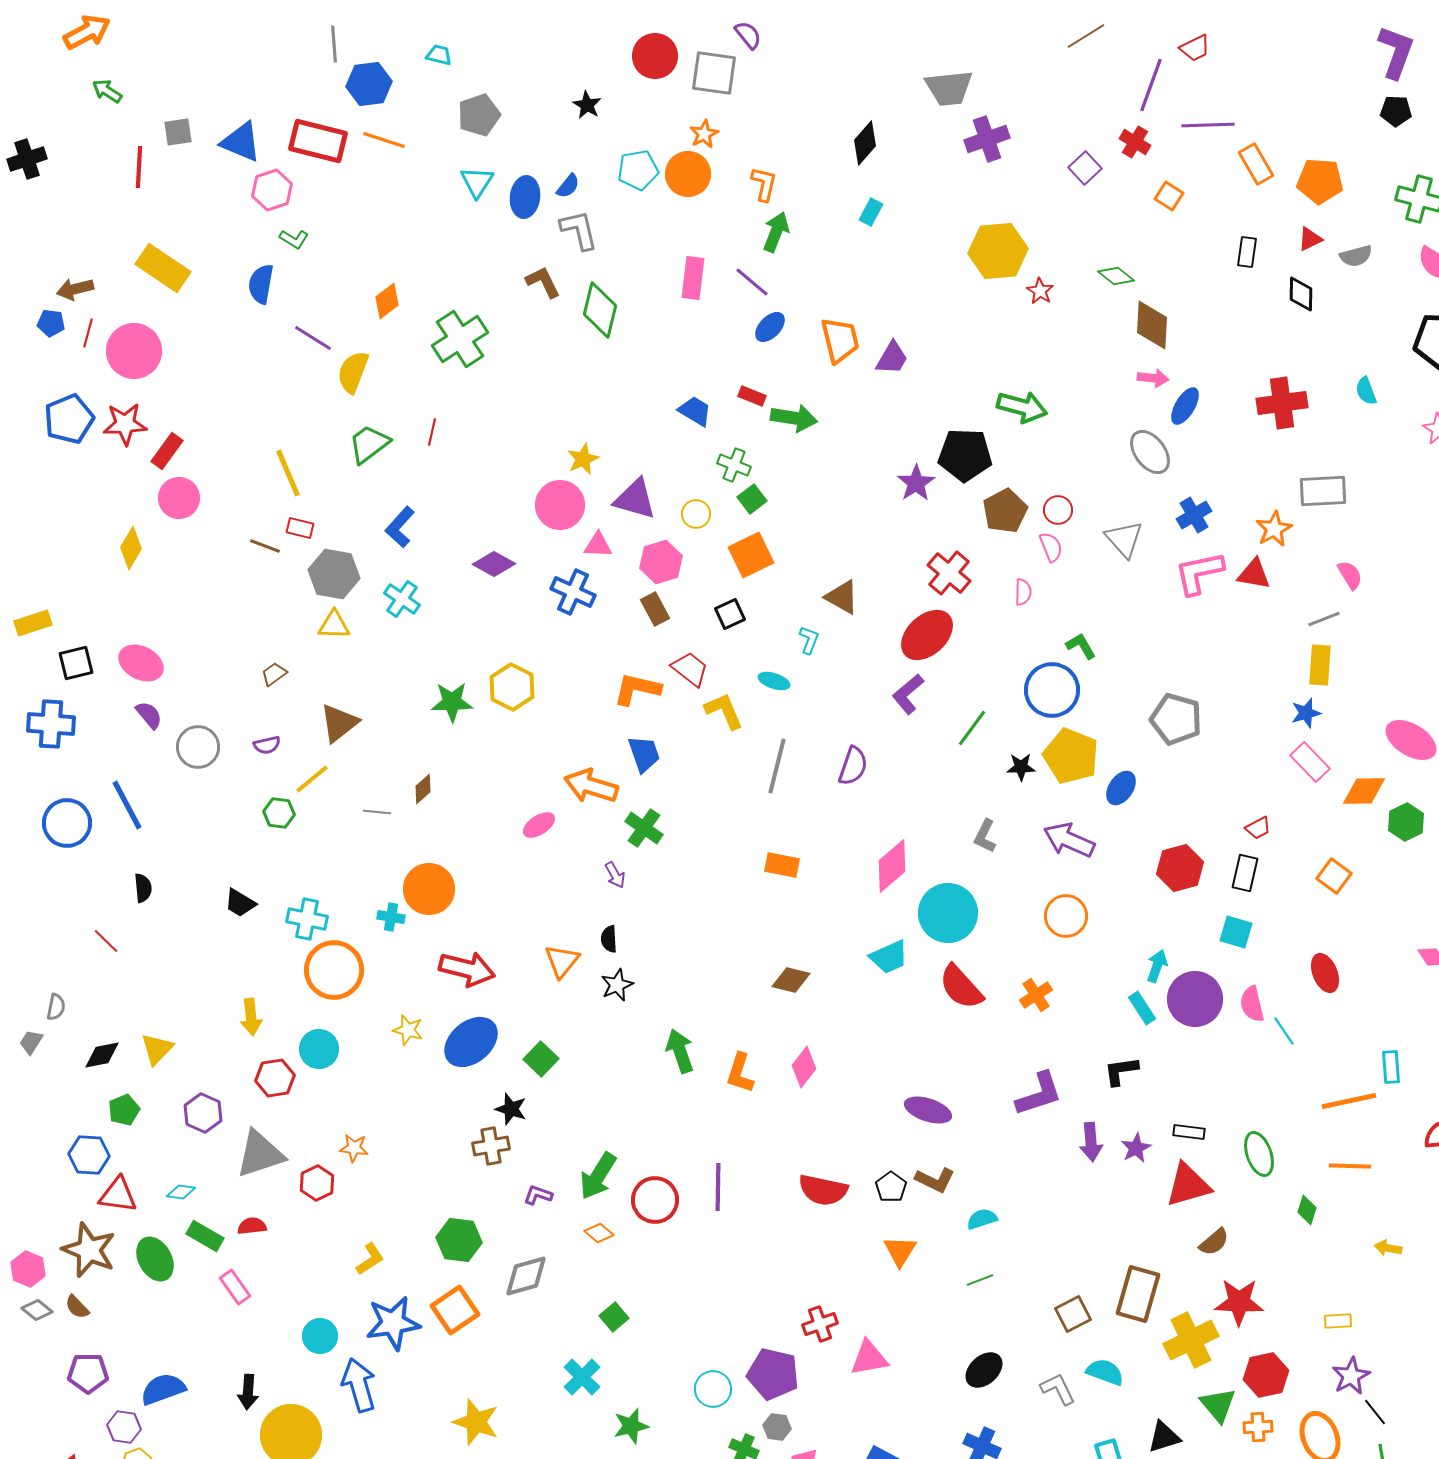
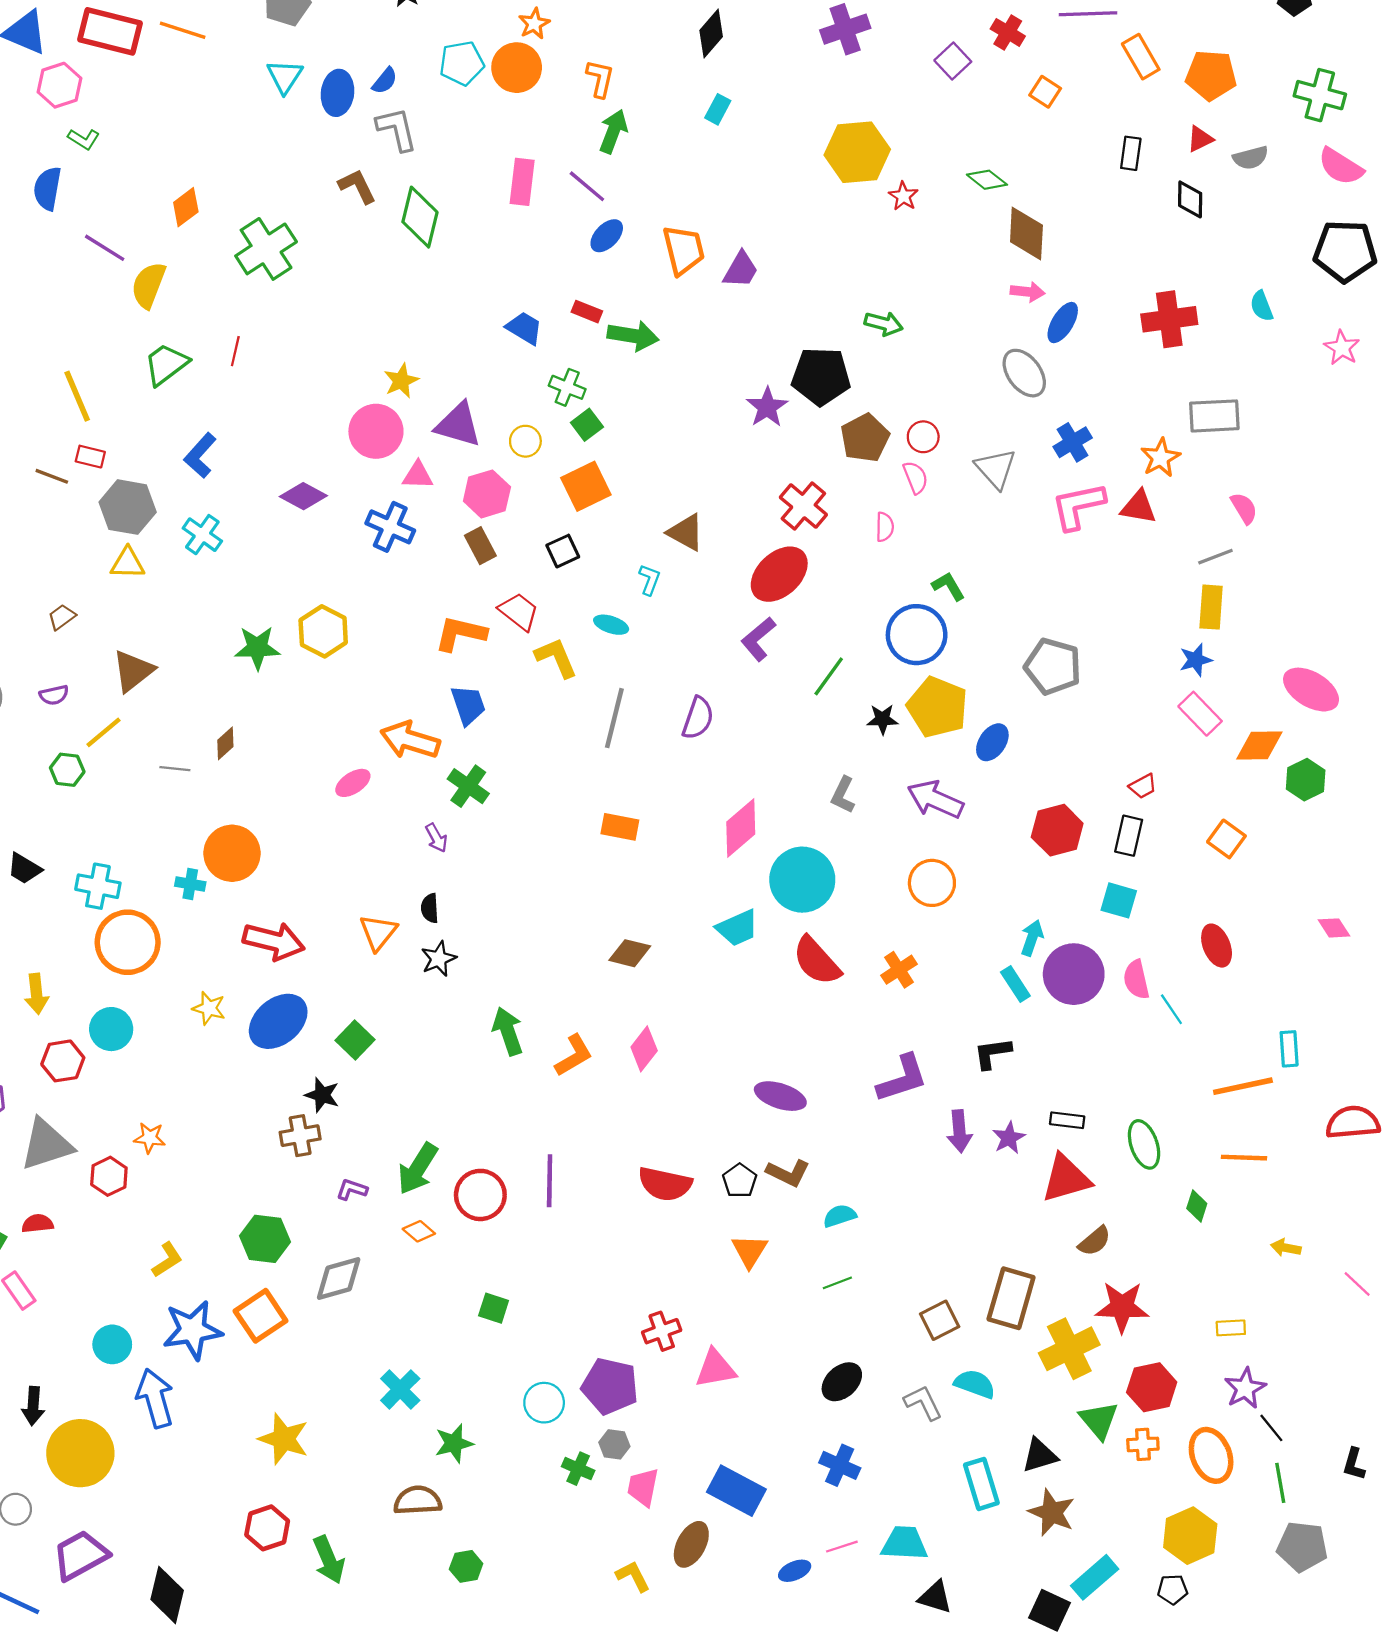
green arrow: (1022, 407) -> (884, 324), size x0.7
orange L-shape: (740, 1073) -> (574, 1055), turned -138
green square: (614, 1317) -> (494, 1308), moved, turned -32

